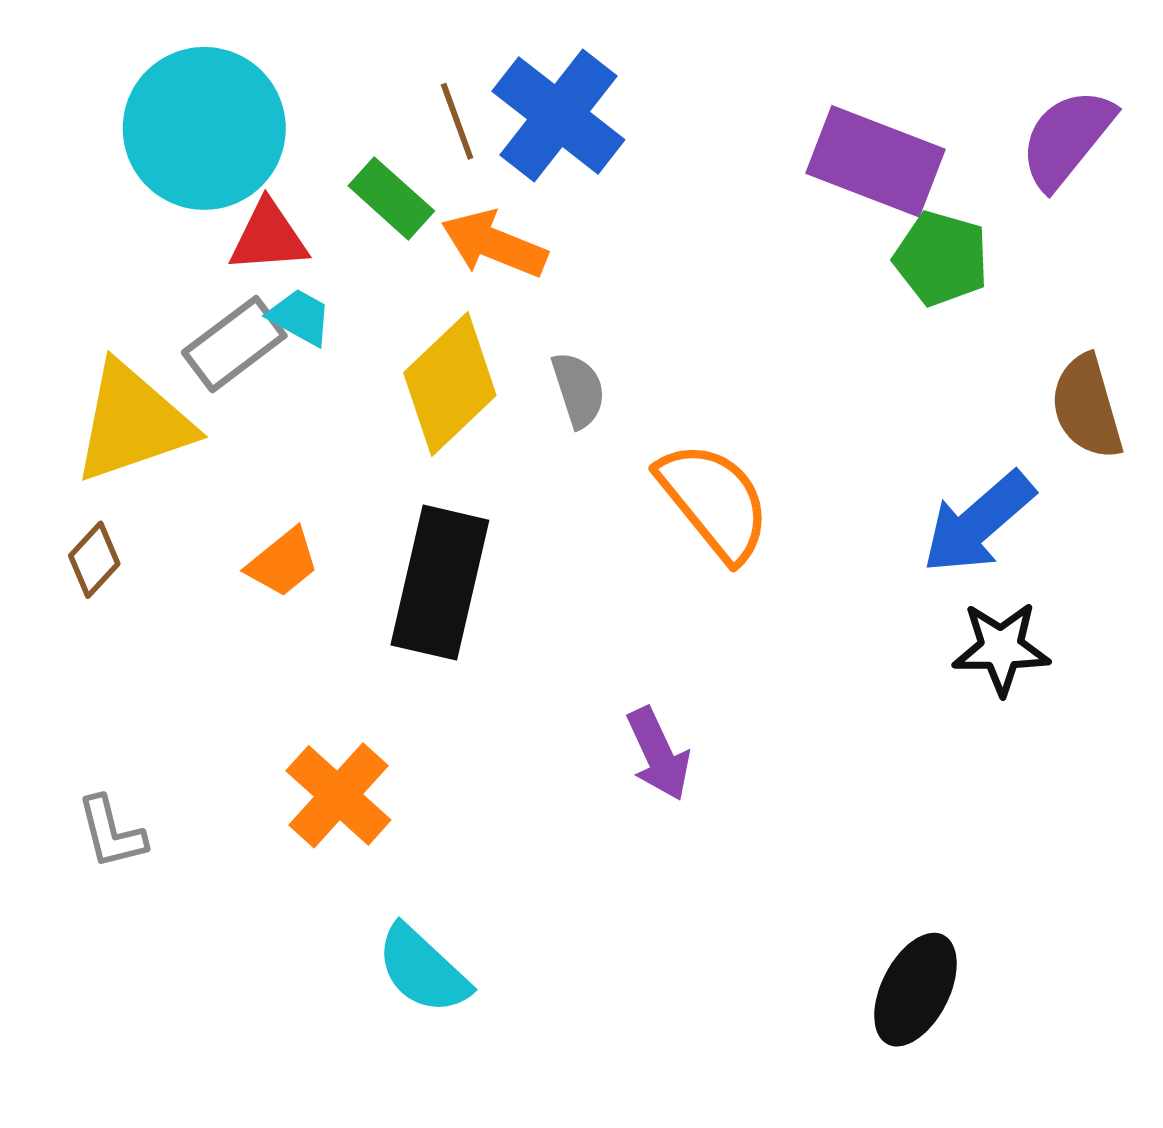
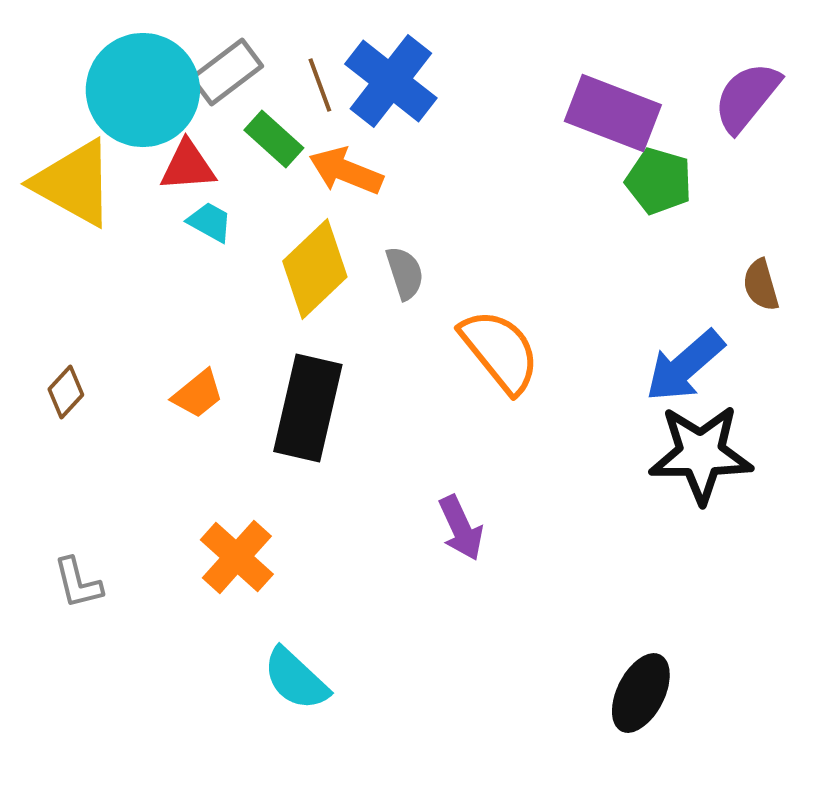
gray rectangle: (234, 344) -> (227, 72), moved
brown semicircle: (1087, 407) -> (761, 285), size x0.7
yellow triangle: (133, 423) -> (74, 183), moved, turned 48
black star: (1001, 648) -> (701, 454), size x1.5

